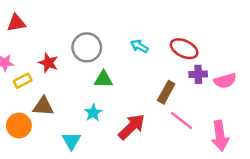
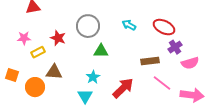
purple cross: (198, 74) -> (175, 47), turned -32
pink semicircle: (225, 81) -> (190, 63), moved
brown rectangle: (166, 92) -> (150, 61), turned 54
pink arrow: (220, 136) -> (192, 95), turned -75
cyan triangle: (71, 141) -> (85, 96), moved

